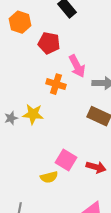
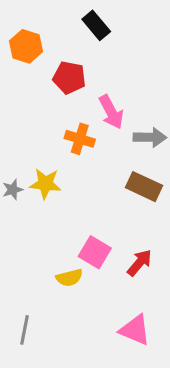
red arrow: (96, 167) -> (139, 263), turned -66

